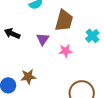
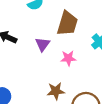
brown star: (28, 77) -> (56, 91), moved

